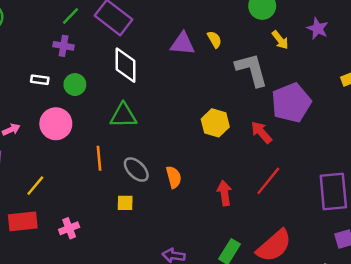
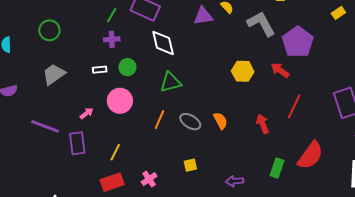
orange line: (99, 158) -> (159, 120), turned 42
yellow square: (125, 203) -> (190, 165), moved

